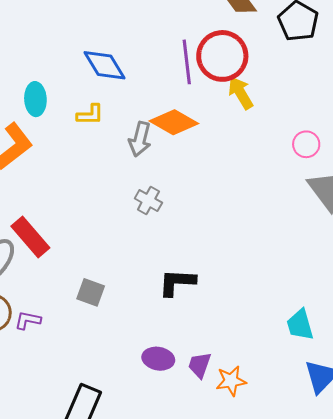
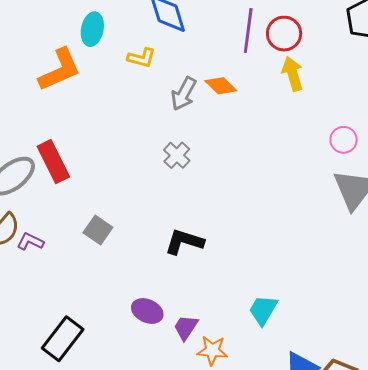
red circle: (222, 56) -> (284, 34), size x0.7
orange diamond: (174, 122) -> (221, 86), size x0.7
cyan trapezoid: (300, 325) -> (263, 310), moved, turned 32

